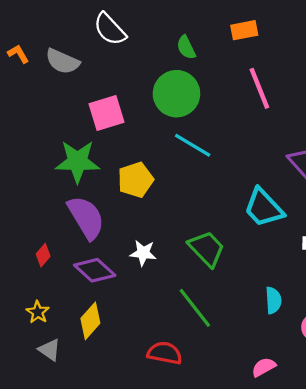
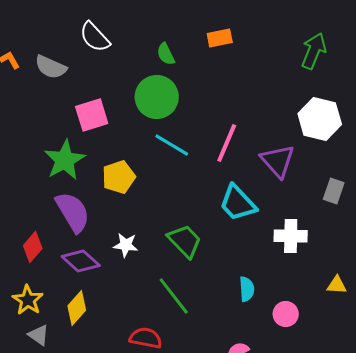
pink line: (259, 88) -> (227, 143), moved, turned 45
green star: (77, 161) -> (65, 160), turned -30
red diamond: (43, 255) -> (33, 247), size x1.4
yellow star: (38, 312) -> (28, 300), size x1.4

